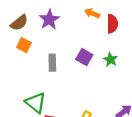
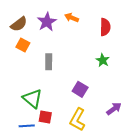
orange arrow: (92, 13) -> (72, 18), moved
purple square: (84, 57) -> (80, 89), moved

